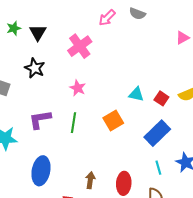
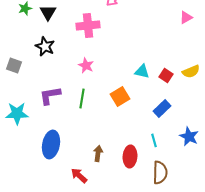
pink cross: (80, 46) -> (88, 25), turned 30
blue rectangle: (157, 133) -> (162, 108), size x0.7
cyan line: (158, 168) -> (154, 140), moved

